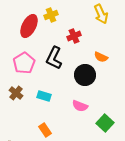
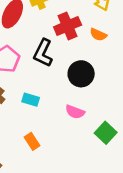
red cross: (74, 36) -> (68, 26), size x1.5
orange semicircle: (101, 57) -> (98, 35), moved

